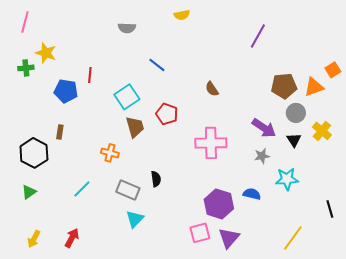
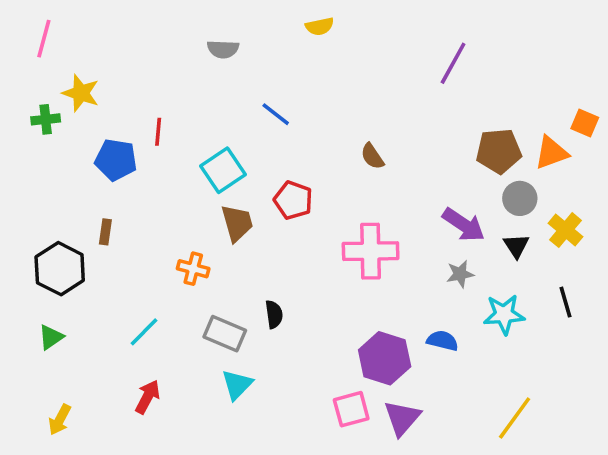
orange square: (333, 70) -> (585, 123), turned -35
black line: (330, 209) -> (565, 302), moved
red arrow: (72, 238) -> (148, 397), moved

